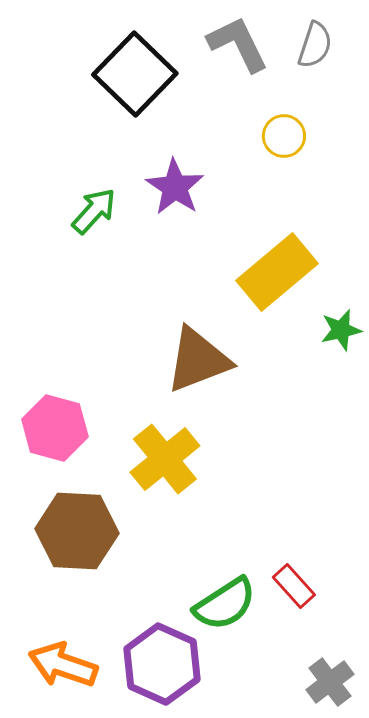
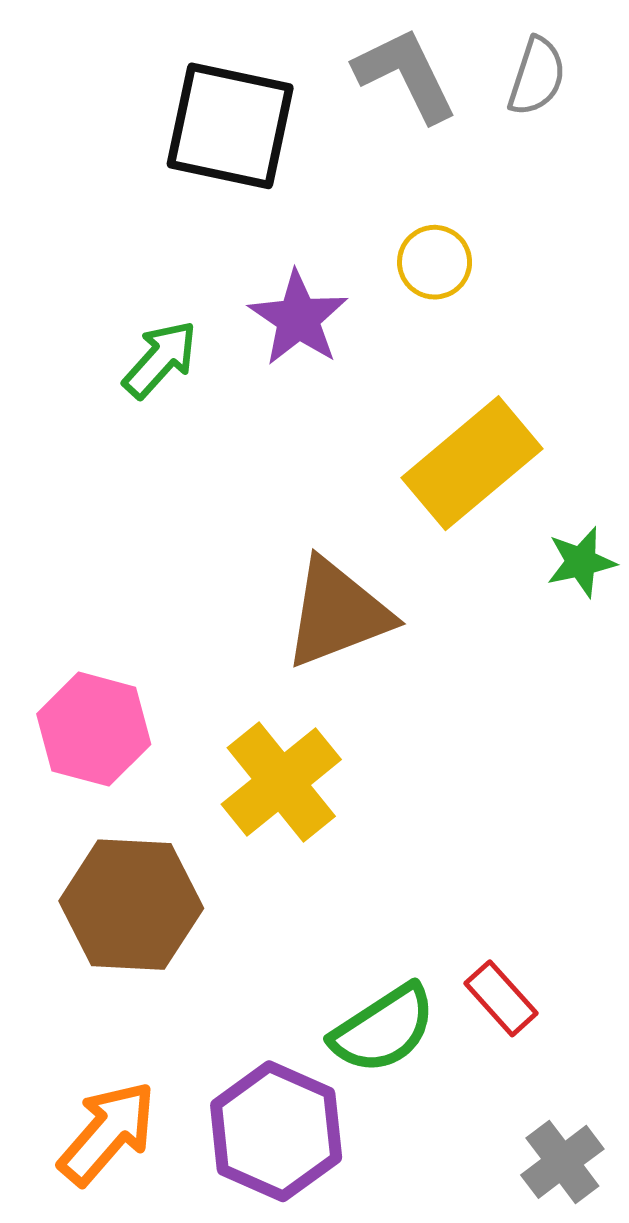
black square: (135, 74) -> (230, 126), turned -32
yellow circle: (284, 136) -> (435, 262), moved
orange arrow: (63, 665) -> (107, 1133), turned 112

